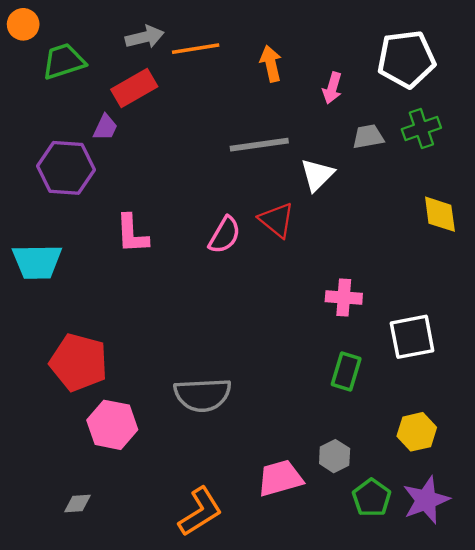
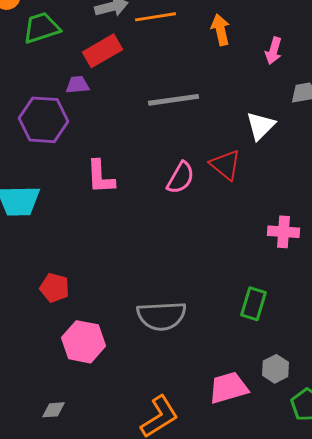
purple trapezoid: (105, 127) -> (78, 85), turned -120
gray line: (259, 145) -> (174, 100), moved
red pentagon: (79, 362) -> (54, 288), size x0.6
green rectangle: (346, 372) -> (254, 304), moved

